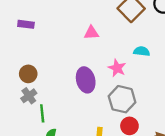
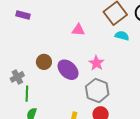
cyan semicircle: (142, 51) -> (122, 36), moved
brown circle: (28, 74) -> (44, 62), moved
purple ellipse: (86, 80) -> (68, 70), turned -40

